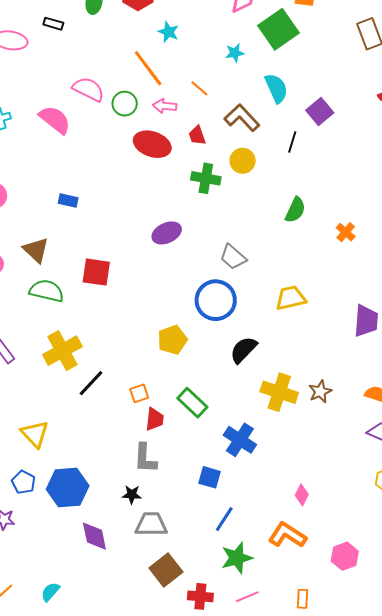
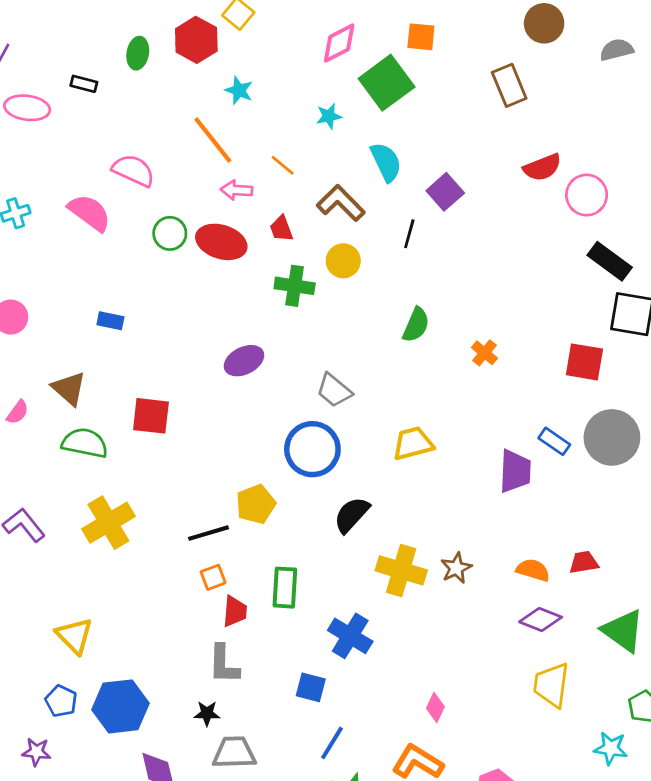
green circle: (125, 104) -> (170, 233), moved
black line: (91, 383) -> (208, 533), moved, turned 32
green rectangle: (192, 403) -> (285, 588), turned 52

